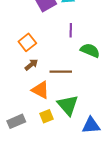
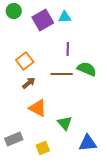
brown line: (61, 72) -> (62, 74), moved
green triangle: (68, 105) -> (65, 123), size x0.7
yellow square: (47, 116) -> (43, 148), moved

